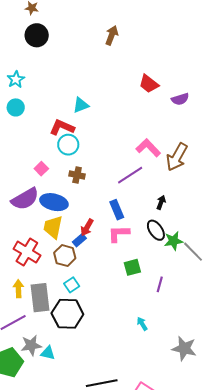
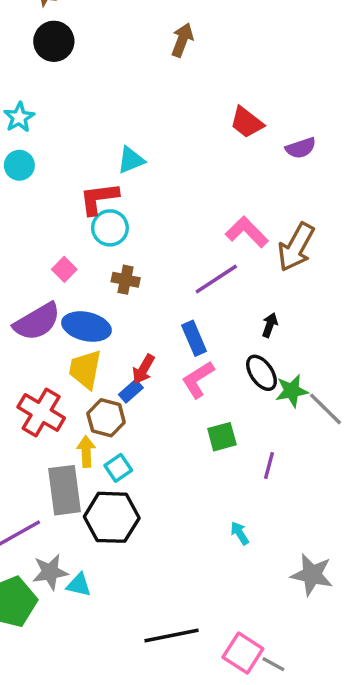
red L-shape: (62, 127) -> (99, 198), turned -30
pink L-shape: (119, 234) -> (198, 379), turned -30
yellow arrow: (18, 289) -> (86, 451), moved

